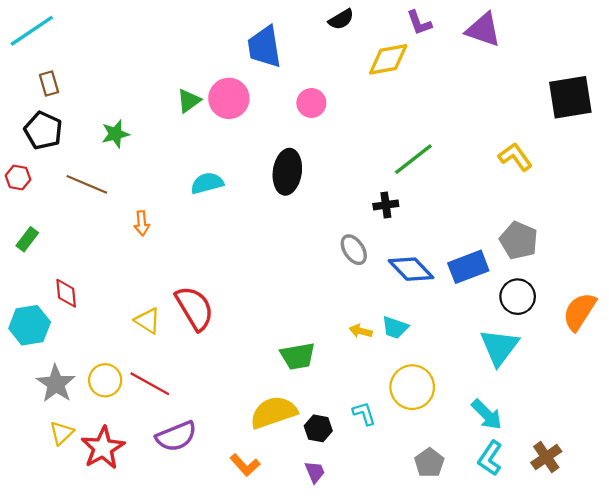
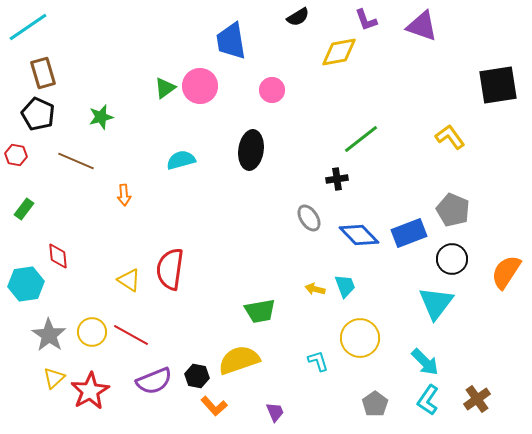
brown rectangle: (49, 84) -> (43, 73), size x1.4
red semicircle: (195, 308) -> (170, 269), turned -141
cyan trapezoid: (395, 328) -> (345, 286), turned -130
black hexagon: (318, 428) -> (197, 376), moved

